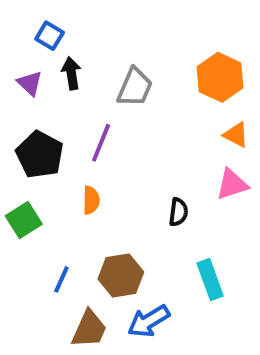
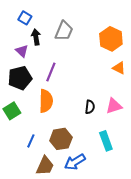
purple triangle: (30, 83) -> (22, 51), moved
gray trapezoid: (135, 87) -> (64, 31), moved
black pentagon: (40, 155) -> (20, 78), turned 30
pink triangle: (232, 184) -> (114, 106), moved
orange semicircle: (91, 200) -> (46, 101), size x1.6

